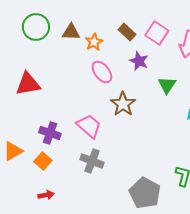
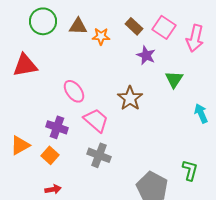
orange star: (94, 42) -> (101, 36), turned 30
pink ellipse: (102, 72) -> (74, 91), moved
red triangle: (28, 84) -> (25, 65), moved

